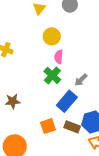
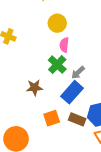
gray arrow: (81, 80) -> (78, 73), moved
brown star: (13, 101) -> (34, 88), moved

